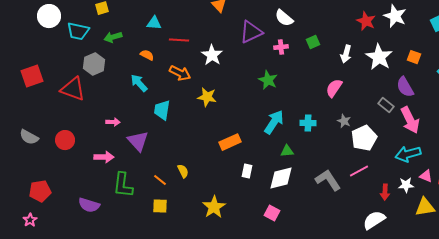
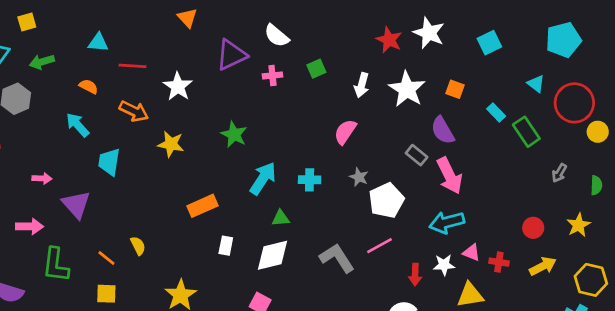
green star: (268, 80) -> (234, 134), moved

